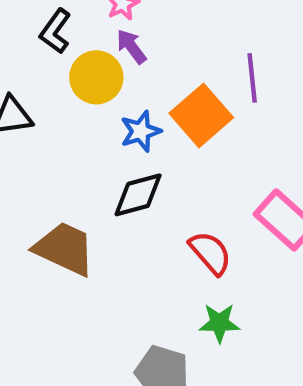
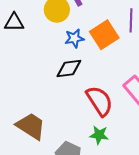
brown trapezoid: (65, 249) -> (31, 126), moved
red semicircle: (210, 253) -> (99, 101), size x1.4

